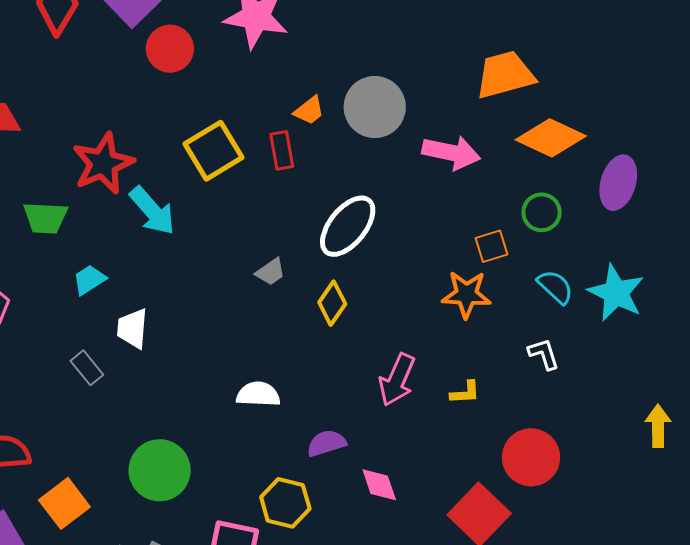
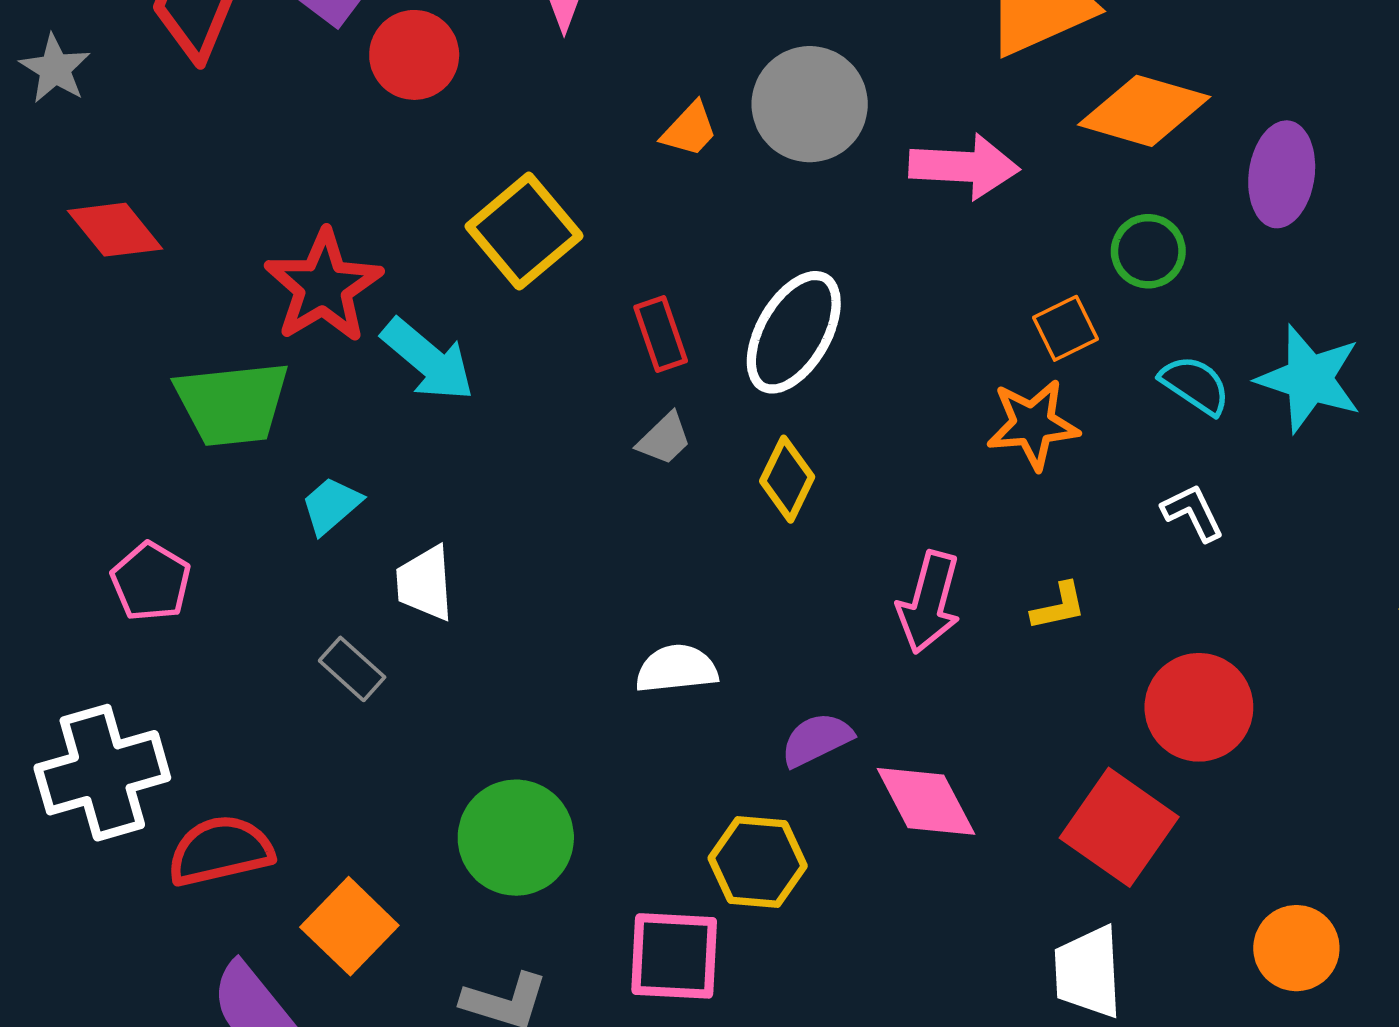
red rectangle: (282, 150) -> (661, 334), moved
green trapezoid: (45, 218) -> (232, 403), size x1.4
pink diamond: (379, 485) -> (926, 801), size x1.4

